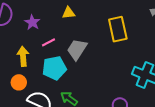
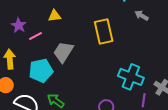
pink line: (49, 42) -> (35, 36), moved

